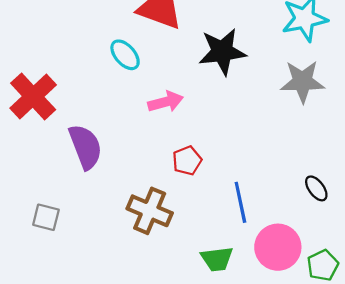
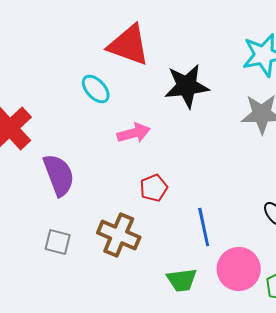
gray square: (46, 217) -> (58, 242), moved

